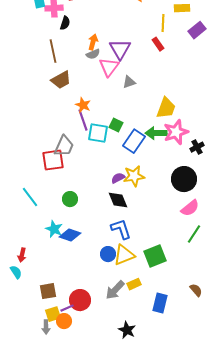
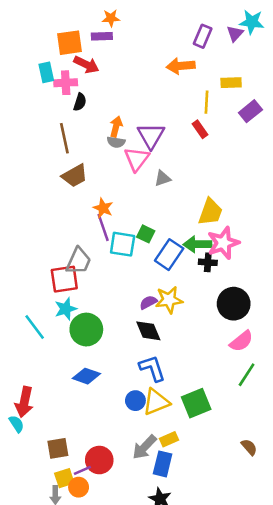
gray semicircle: (93, 54) -> (116, 142), turned 32
black cross: (197, 147) -> (208, 262), moved, turned 32
green circle: (70, 199) -> (86, 330), size x1.6
cyan star: (54, 229) -> (66, 309), moved, turned 30
red arrow: (22, 255) -> (24, 402), size x1.6
blue rectangle: (160, 303) -> (163, 464), moved

